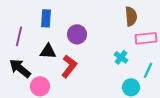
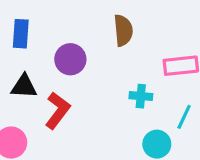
brown semicircle: (131, 16) -> (123, 30), moved
cyan cross: (121, 57) -> (141, 96), turned -32

